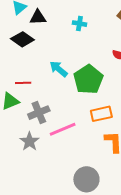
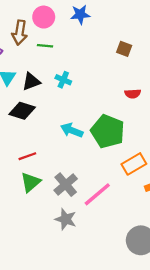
cyan cross: (79, 24) -> (63, 80), moved, turned 32
red line: (23, 83) -> (27, 156), moved

